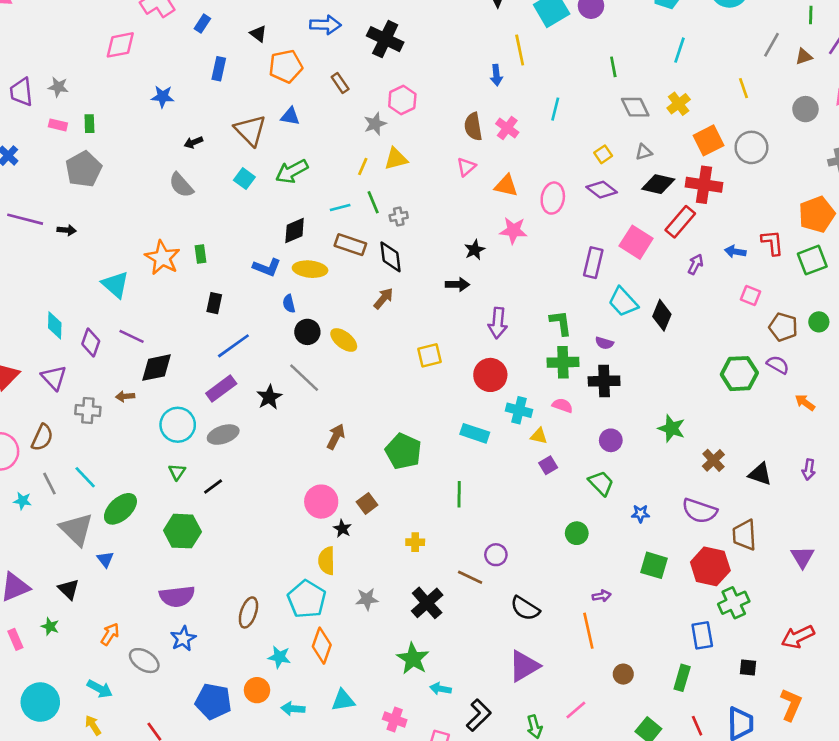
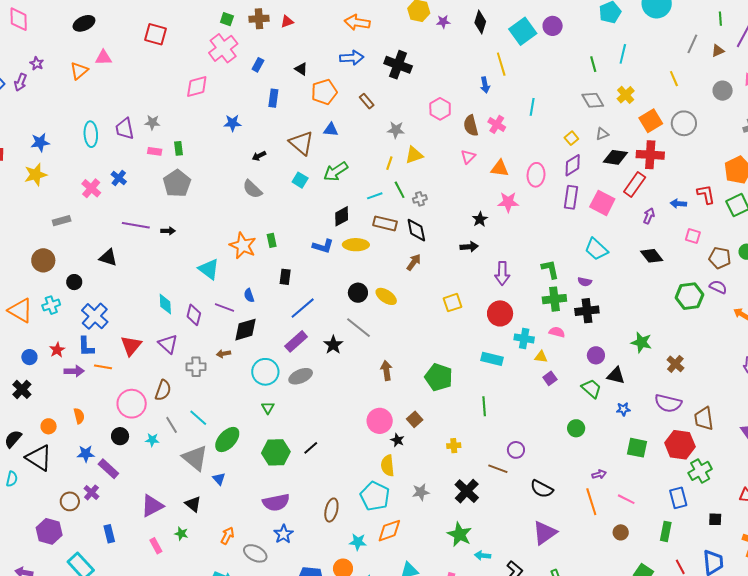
green line: (613, 67) -> (593, 64), moved
pink hexagon: (402, 100) -> (440, 109), moved
gray star: (375, 124) -> (396, 130), turned 30
purple diamond: (602, 190) -> (573, 165), turned -65
purple rectangle: (593, 263) -> (571, 197), moved
blue semicircle: (289, 304) -> (249, 295), moved
black diamond: (662, 315) -> (652, 256), moved, turned -55
brown arrow: (336, 437) -> (386, 370), turned -30
black triangle: (760, 474) -> (616, 375), moved
black line: (213, 487) -> (311, 448), moved
orange diamond: (322, 646) -> (389, 531), turned 56
pink line: (576, 710) -> (626, 499), moved, turned 72

